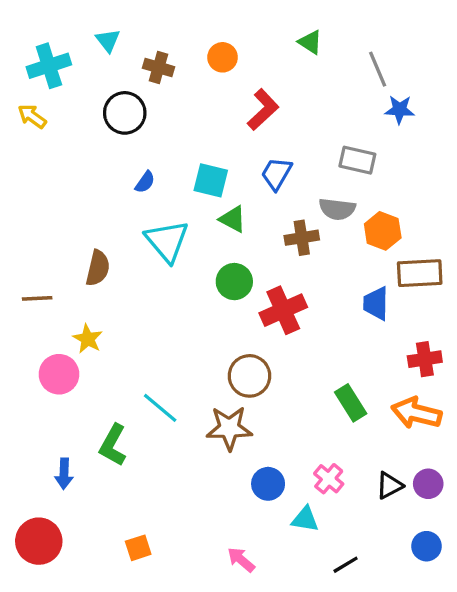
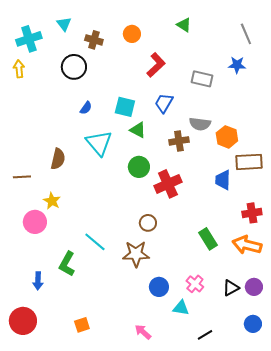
gray line: (378, 69) -> (246, 34), moved
yellow arrow: (32, 116) -> (19, 69), turned 48
gray rectangle: (357, 160) -> (202, 79), moved
brown circle: (249, 376) -> (148, 223), size x0.7

